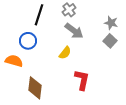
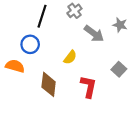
gray arrow: (74, 31) -> (94, 34), moved
gray square: (110, 41) -> (119, 69), moved
brown diamond: (35, 88) -> (49, 84), moved

